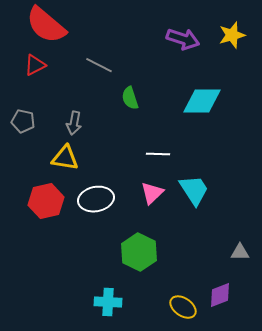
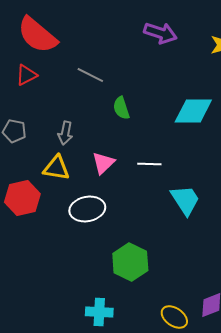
purple arrow: (183, 39) -> (160, 33), moved
pink triangle: (152, 193) -> (103, 163), moved
red hexagon: (46, 201) -> (22, 198), moved

